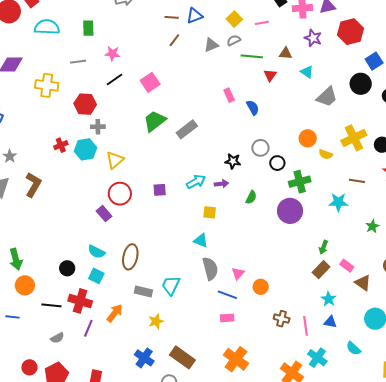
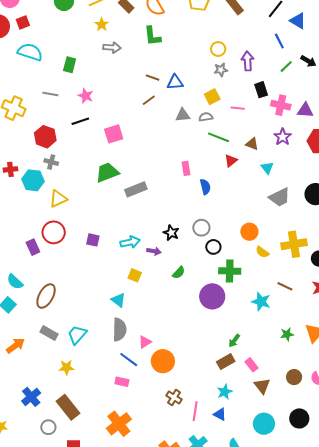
orange circle: (261, 287) -> (163, 361), size x1.5
yellow star: (156, 321) -> (67, 367), moved

